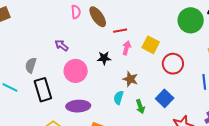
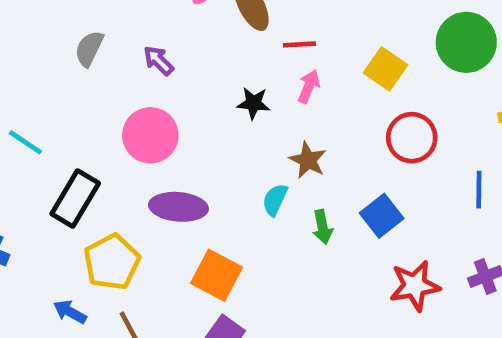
yellow square: (151, 45) -> (386, 69), moved
gray semicircle: (31, 65) -> (89, 49), moved
pink circle: (76, 71) -> (150, 135), moved
black rectangle: (43, 90) -> (75, 199), moved, turned 40

